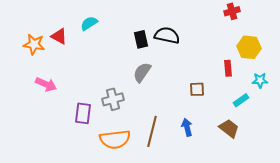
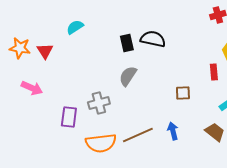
red triangle: (59, 36) -> (45, 51), moved, turned 30
brown line: (152, 131) -> (138, 135), turned 52

